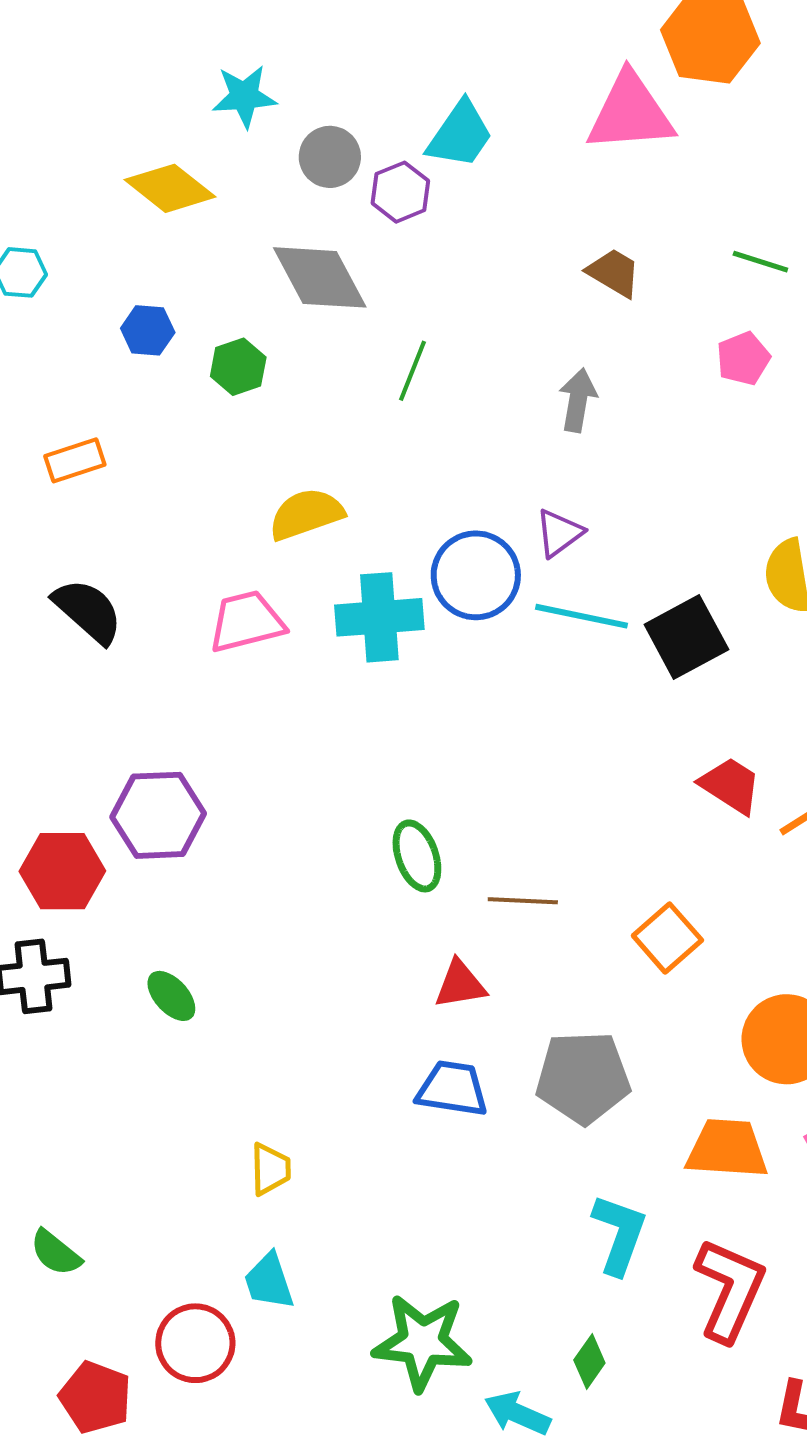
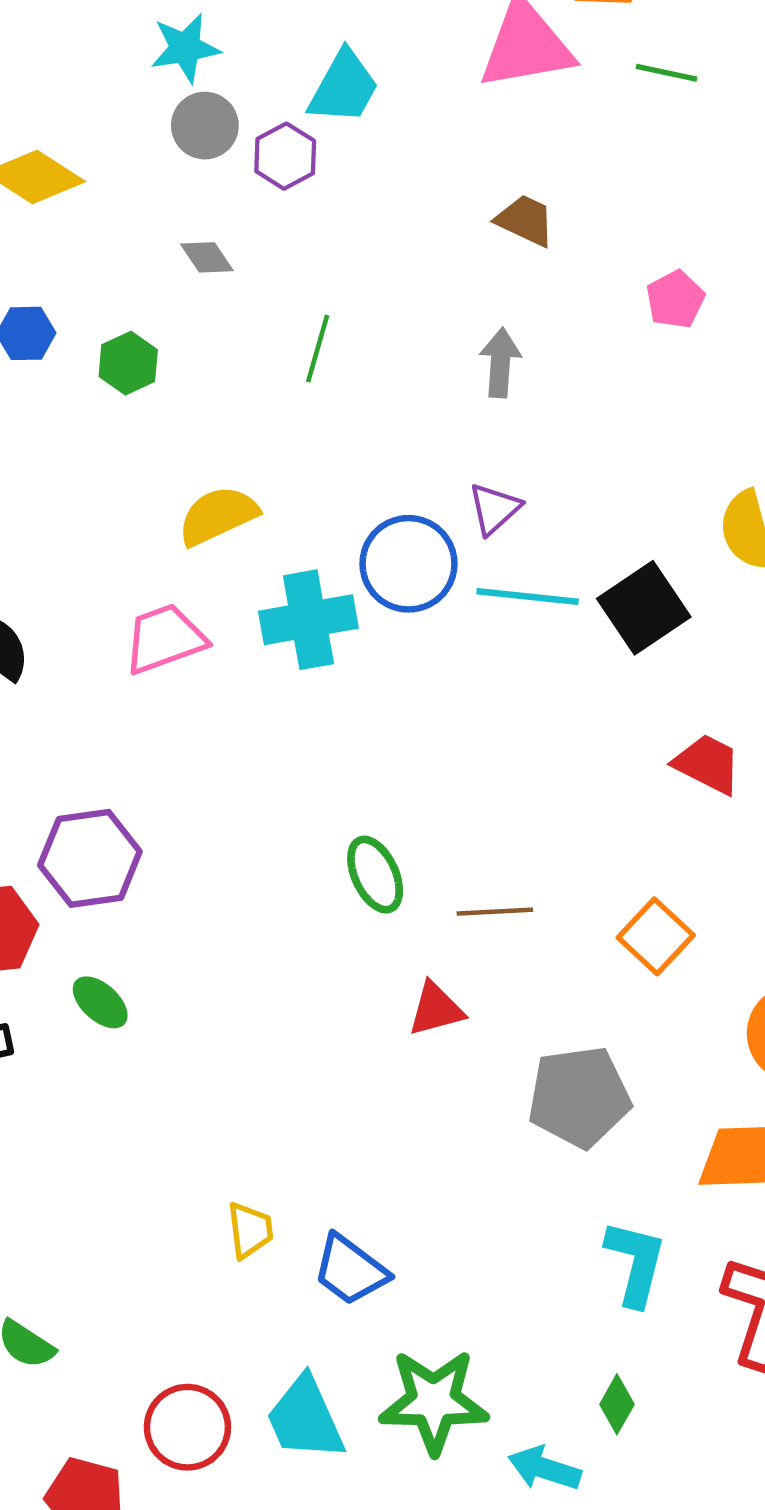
cyan star: (244, 96) -> (185, 48), moved
green line: (760, 262) -> (666, 73), moved
gray diamond: (320, 277) -> (207, 257), size x0.5
green ellipse: (171, 996) -> (100, 1002), moved
blue trapezoid: (452, 1089) -> (350, 1270), moved, turned -146
cyan trapezoid: (269, 1281) -> (305, 1418), moved, size x1.4

